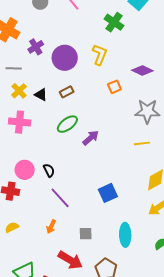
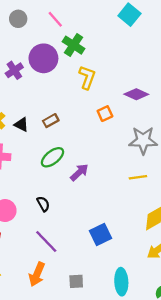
green cross: (114, 22) -> (74, 45), moved
purple circle: (65, 58) -> (43, 58), moved
black semicircle: (49, 170) -> (43, 204), moved
orange arrow: (51, 227) -> (37, 274), size x1.5

